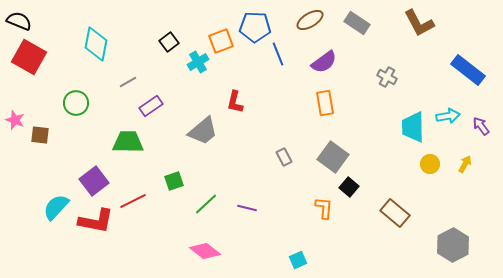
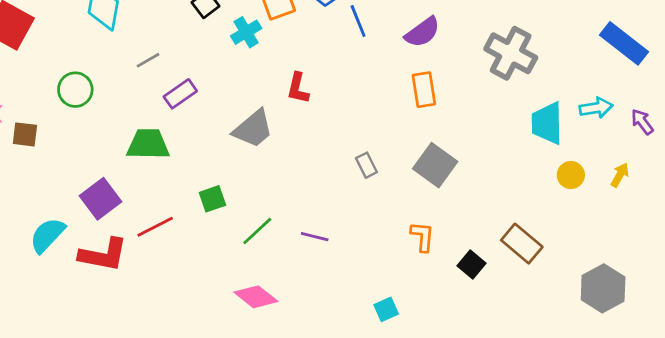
gray cross: (387, 77) -> (511, 53), size x1.8
black square: (349, 187) -> (471, 265), moved

